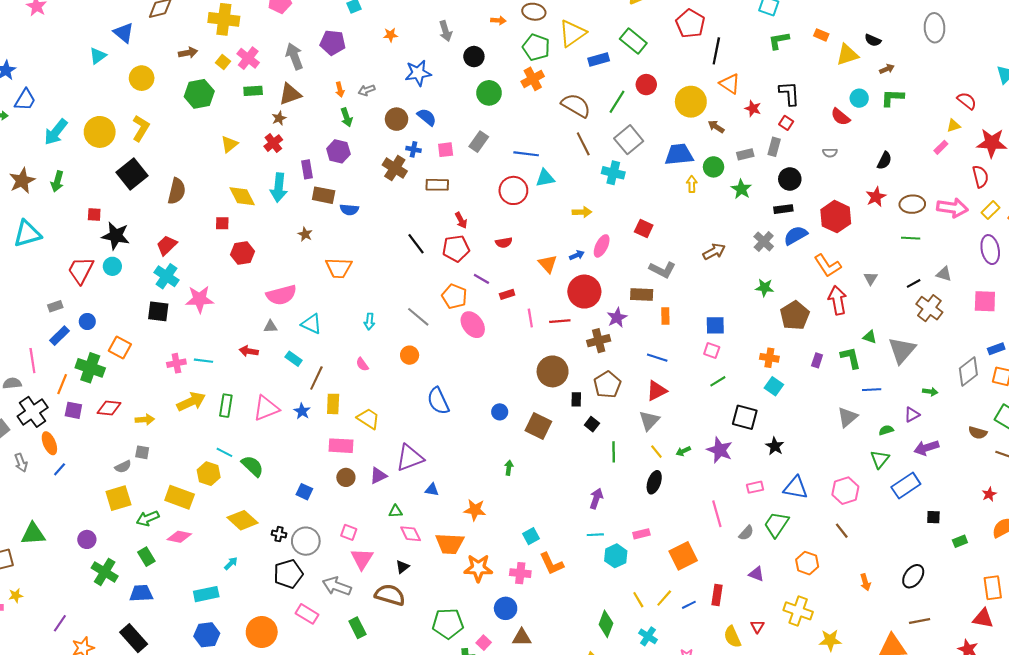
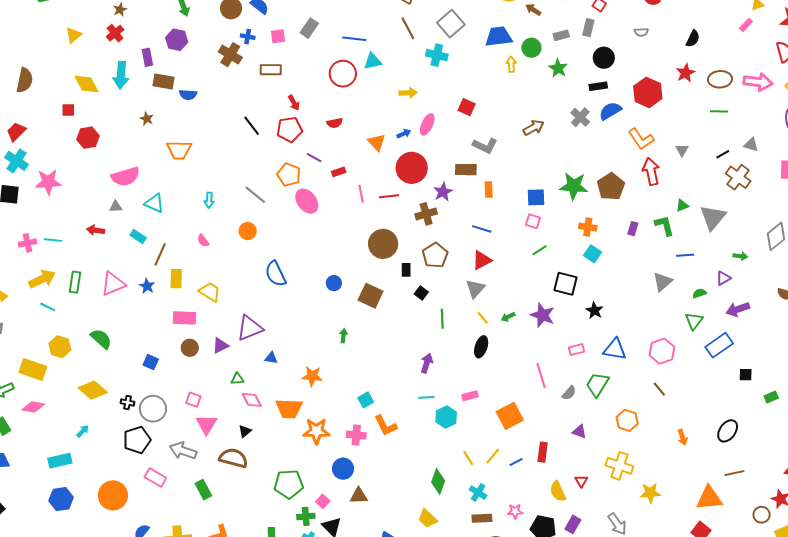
green star: (765, 288) -> (574, 186), moved, size x1.6
green triangle: (870, 337) -> (682, 206), turned -40
cyan line: (224, 452) -> (48, 307), moved

